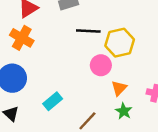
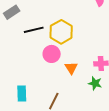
cyan rectangle: (53, 101) -> (22, 94), turned -35
green star: (124, 111) -> (95, 83), moved

